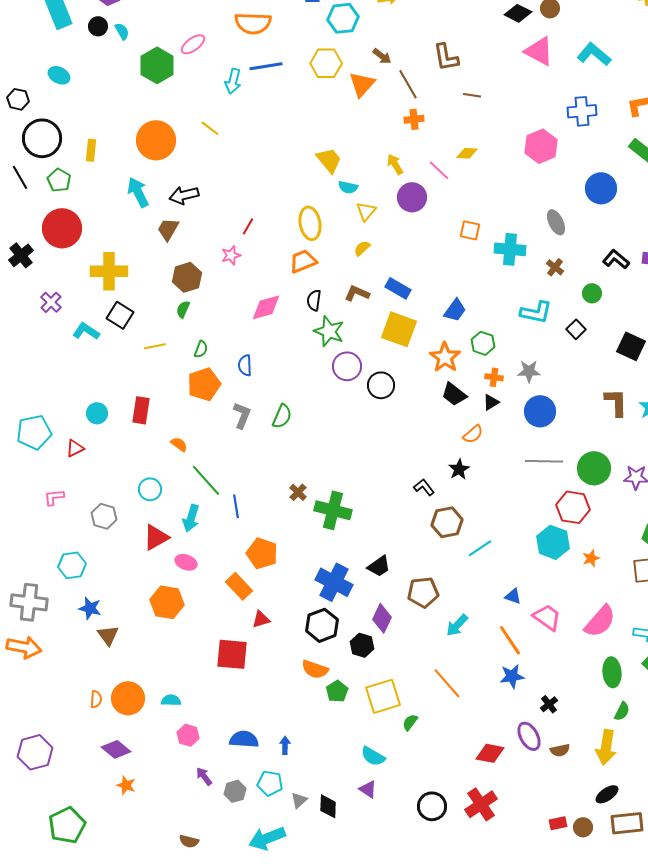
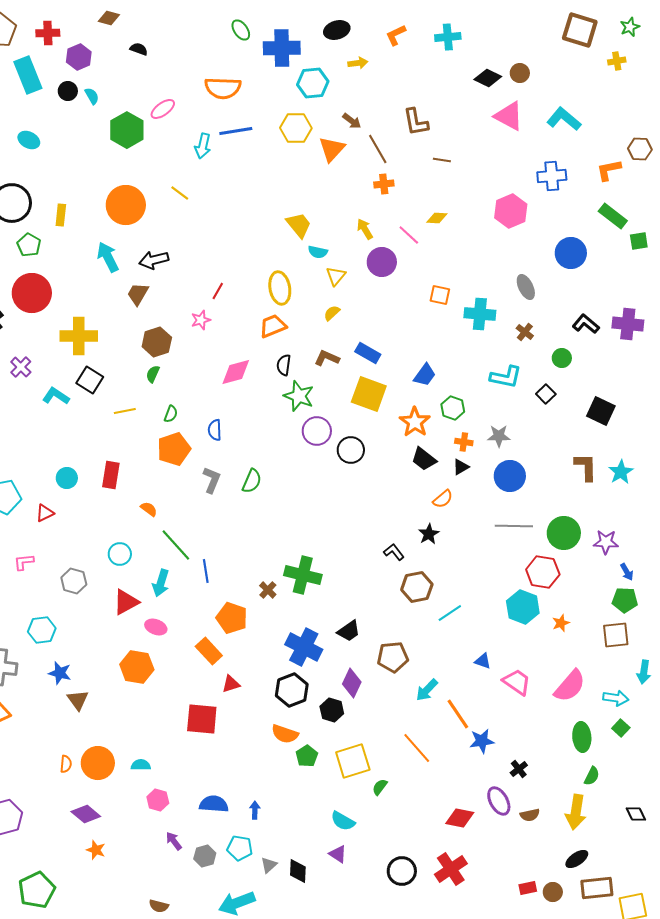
brown cross: (298, 492) -> (268, 590), moved
orange line: (510, 640) -> (458, 714), moved

